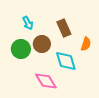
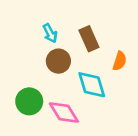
cyan arrow: (28, 23) -> (50, 33), moved
green circle: (21, 49) -> (29, 101), moved

